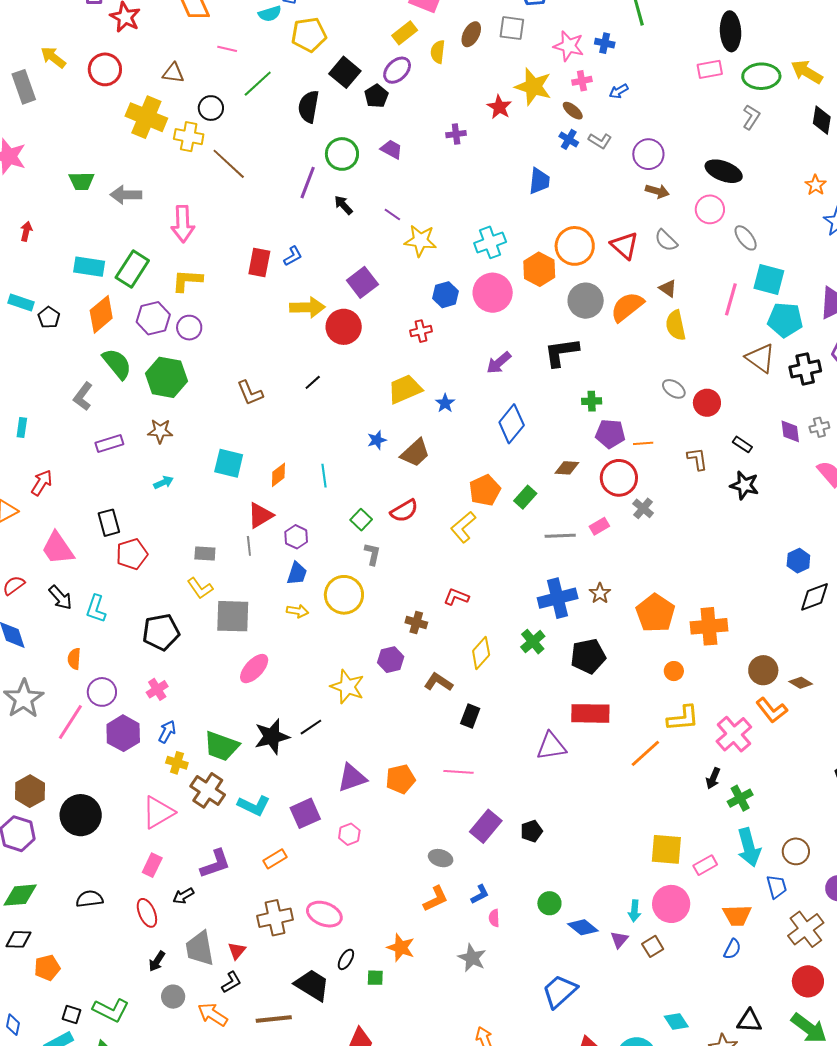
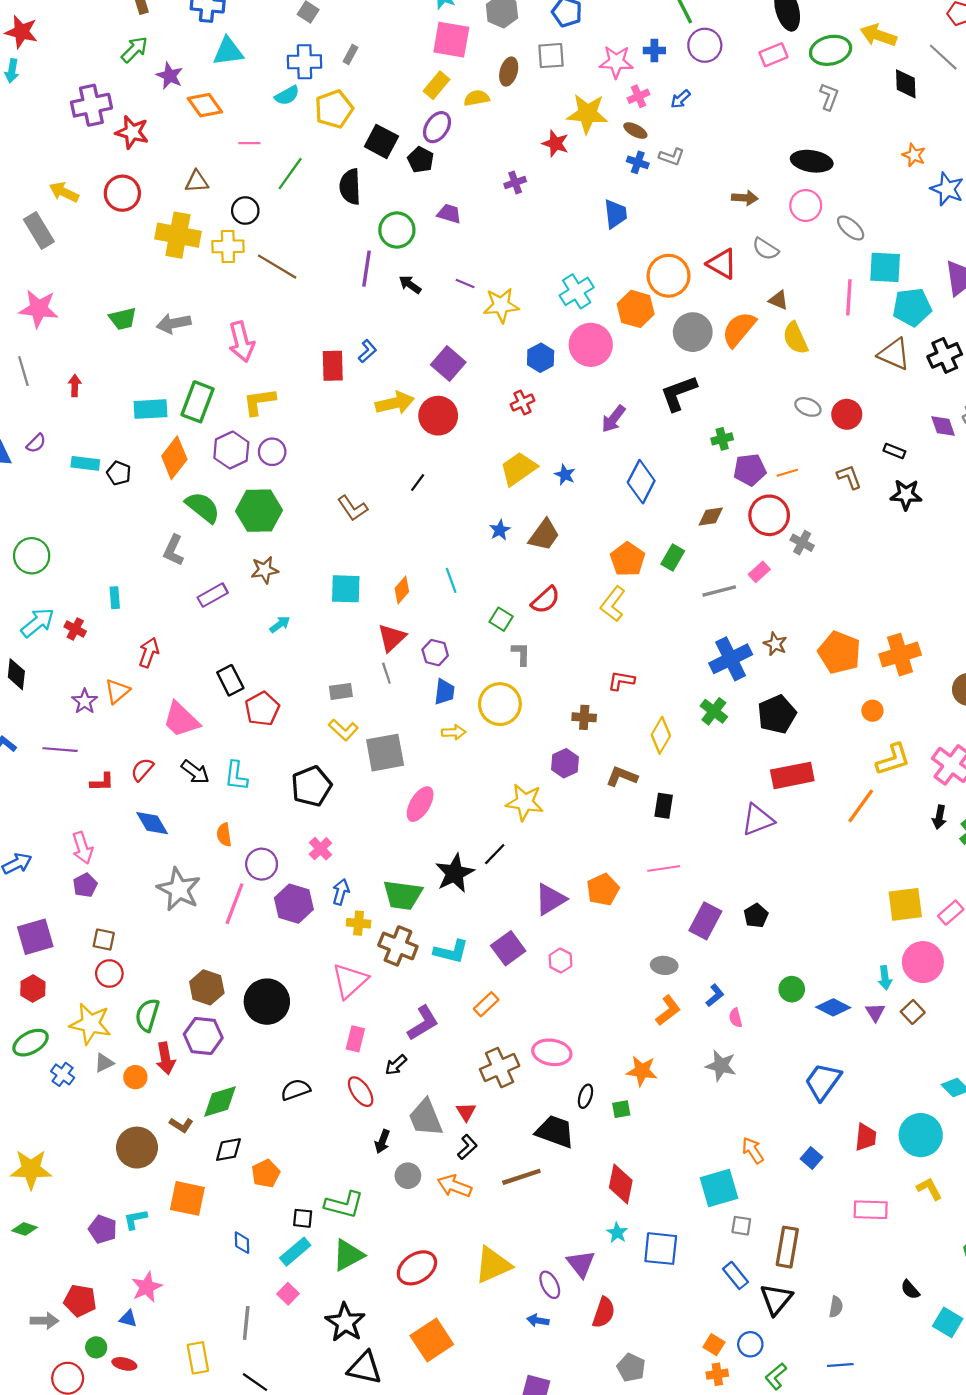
yellow semicircle: (438, 52) -> (477, 98), turned 85
purple circle: (648, 154) -> (705, 45), moved

